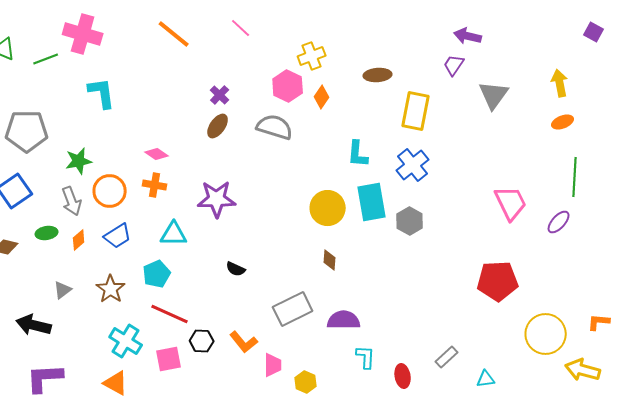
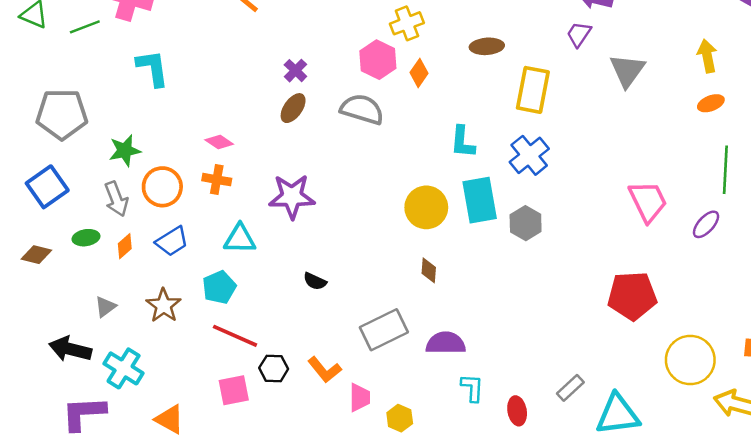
cyan cross: (126, 341) -> (124, 368), moved
cyan triangle: (486, 379) -> (618, 414), size x2.0

